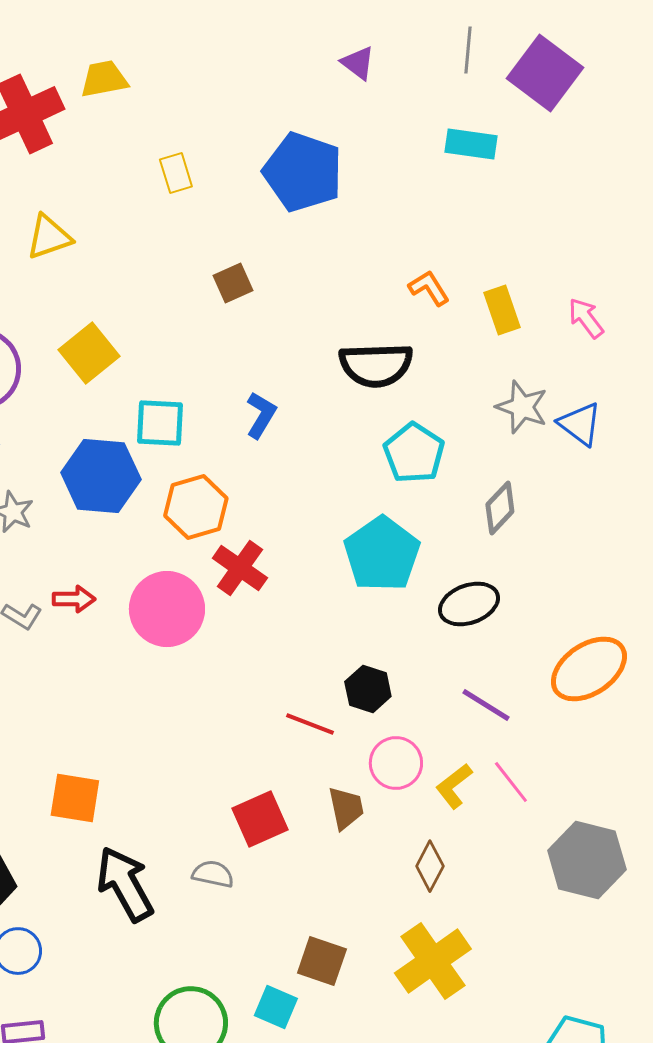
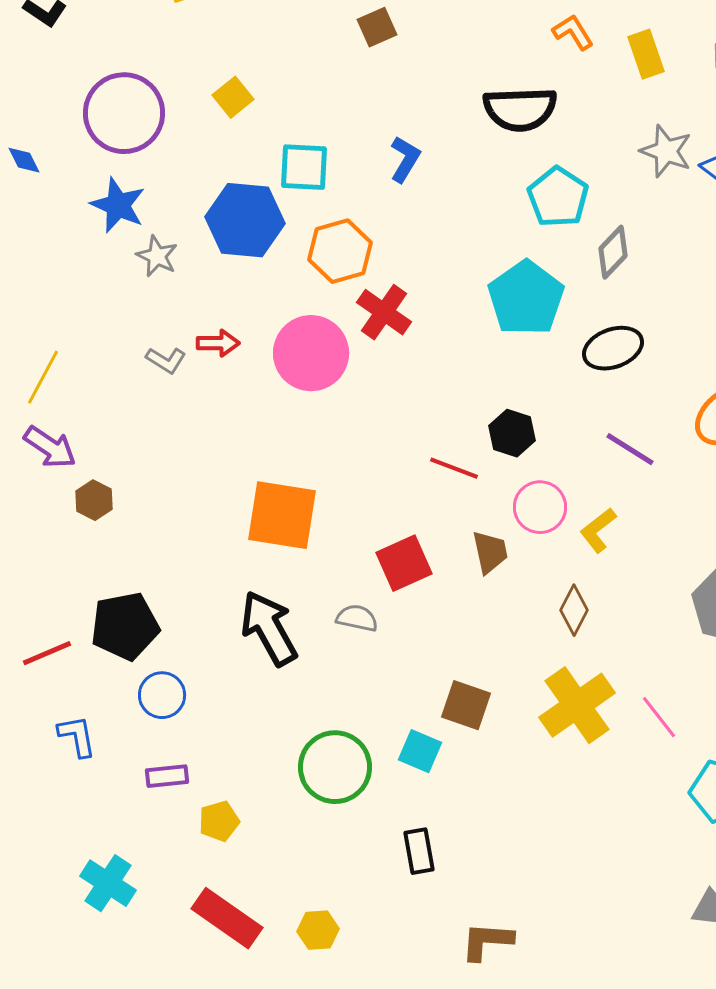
yellow square: (89, 353) -> (233, 97), size x0.7
gray diamond: (500, 508) -> (613, 252), moved
pink line: (511, 782) -> (659, 717), moved
orange square: (75, 798) -> (282, 515), moved, size x1.4

